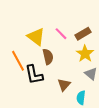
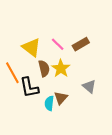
yellow star: (85, 54) -> (61, 68), moved
cyan semicircle: (81, 98) -> (49, 103), moved

